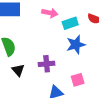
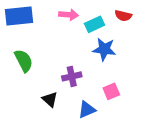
blue star: (76, 45) -> (104, 49), turned 30
black triangle: (18, 70) -> (50, 99), moved

